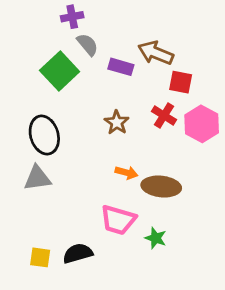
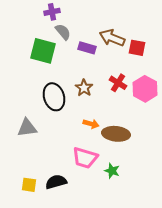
green square: (60, 71) -> (43, 51), turned -32
red square: (181, 82) -> (137, 48), moved
black ellipse: (44, 135) -> (54, 97), moved

